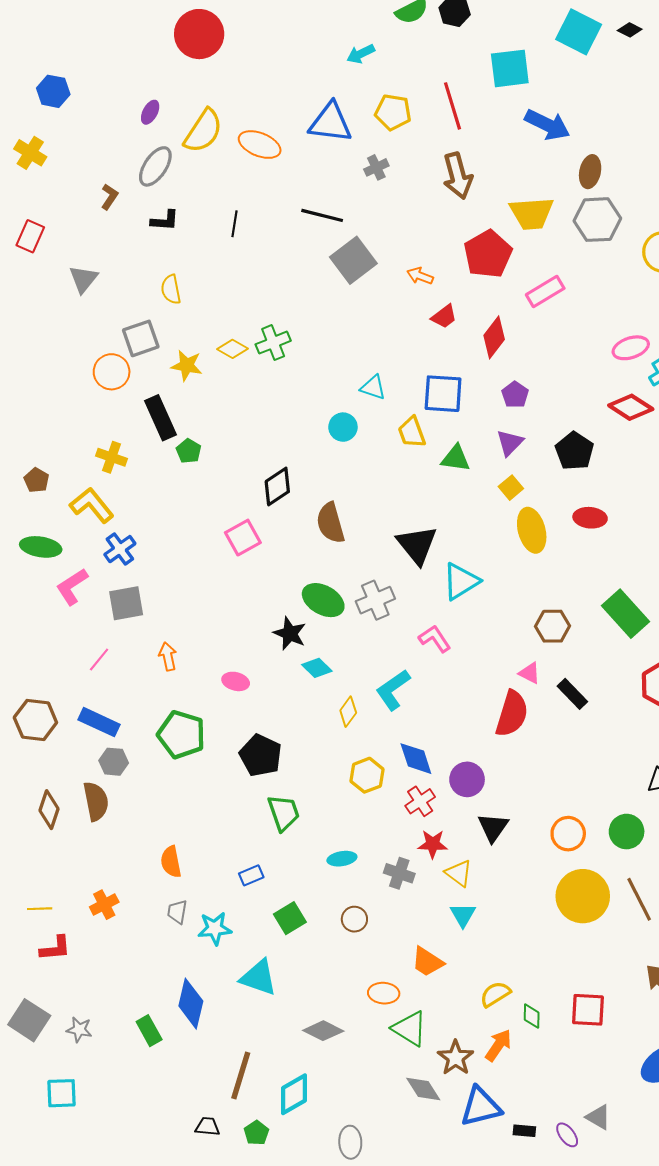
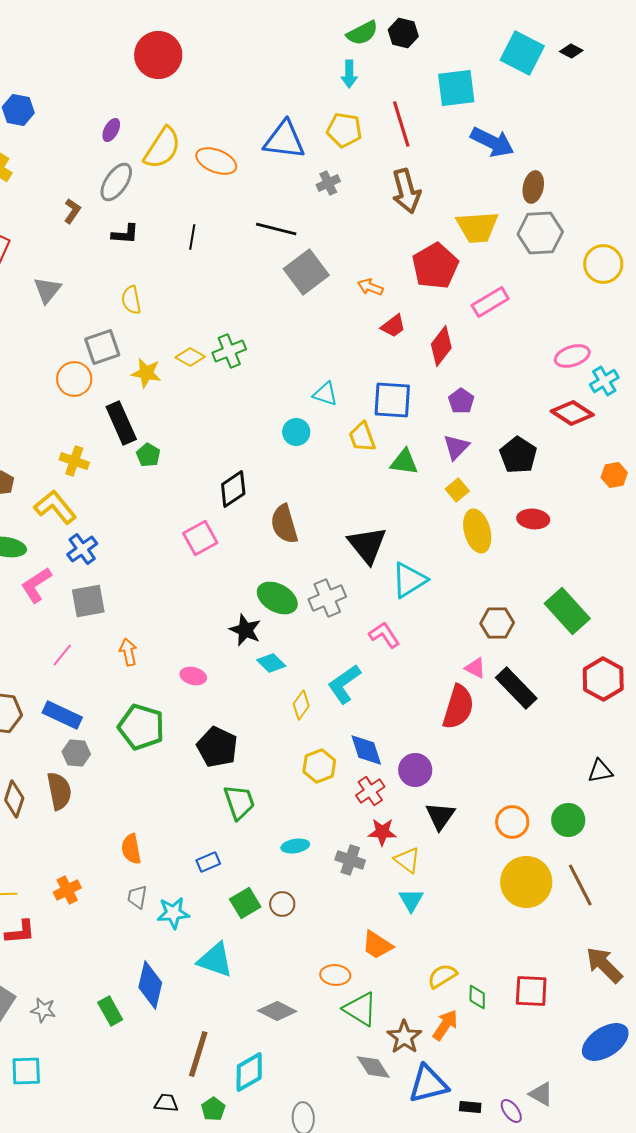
cyan arrow: (361, 54) -> (349, 74), moved, turned -64
black rectangle: (572, 694) -> (516, 688), size x1.4
brown circle: (354, 919) -> (282, 904), moved

